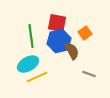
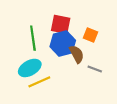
orange square: (85, 33) -> (90, 35), turned -32
gray line: (89, 74) -> (95, 69), moved

